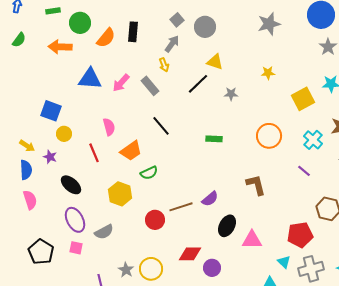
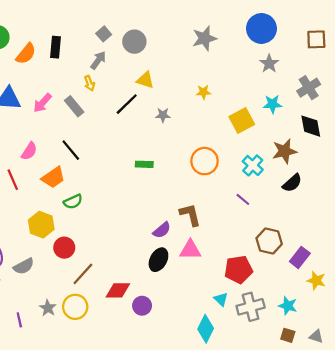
black line: (161, 126) -> (71, 150), moved
pink semicircle: (109, 127) -> (29, 151), turned 48
purple semicircle: (210, 199) -> (162, 230), moved
brown line: (181, 207) -> (83, 274), moved, turned -30
red circle: (155, 220) -> (64, 248), moved
pink triangle: (252, 240) -> (190, 250), moved

